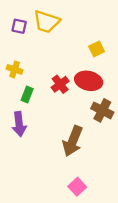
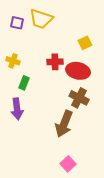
red cross: (60, 84) -> (55, 62), moved, turned 35
brown cross: (102, 110) -> (79, 98), moved

